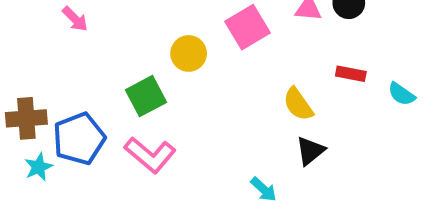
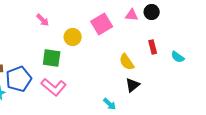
pink arrow: (75, 19) -> (43, 20), moved
red rectangle: (351, 74) -> (153, 47), turned 64
green square: (146, 96) -> (52, 58), turned 36

